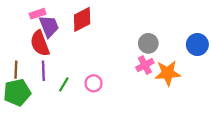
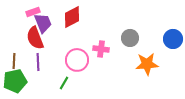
pink cross: (145, 65) -> (101, 49), moved, turned 35
pink circle: (94, 83) -> (77, 60), moved, size x1.5
green line: (64, 84) -> (64, 83), moved

